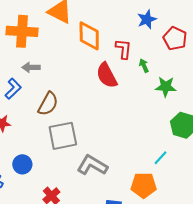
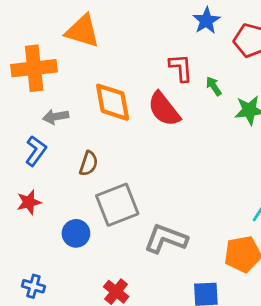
orange diamond: (89, 36) -> (113, 102), moved
brown semicircle: (48, 104) -> (89, 164), size x0.7
blue circle: (22, 164) -> (76, 233), moved

